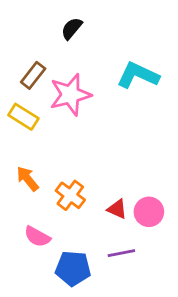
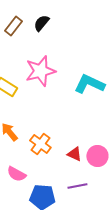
brown rectangle: (33, 75) -> (13, 26), moved
cyan L-shape: (138, 75) -> (89, 84), moved

